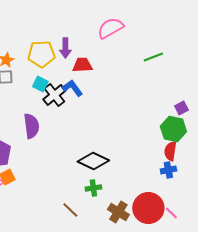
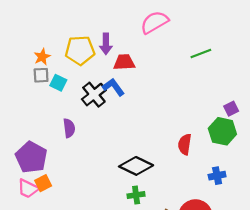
cyan square: (40, 84) -> (58, 83), moved
purple semicircle: (31, 126) -> (69, 128), size x0.7
red semicircle: (170, 151) -> (185, 144), moved

